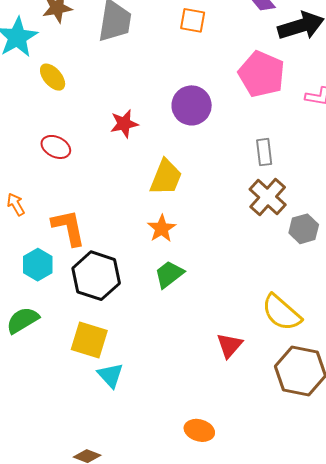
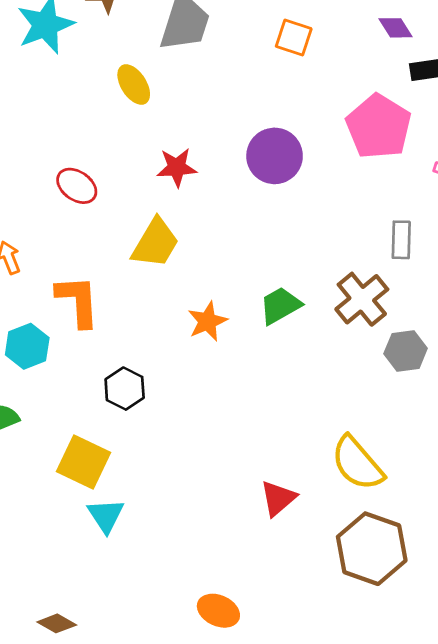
yellow ellipse: (53, 77) -> (134, 85), moved
gray rectangle: (264, 152) -> (401, 240), moved
yellow trapezoid: (166, 177) -> (155, 243), moved
green trapezoid: (169, 274) -> (280, 306), moved
black hexagon: (96, 276) -> (125, 389), moved, size x0.6

